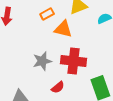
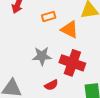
orange rectangle: (47, 14) -> (49, 17), moved

